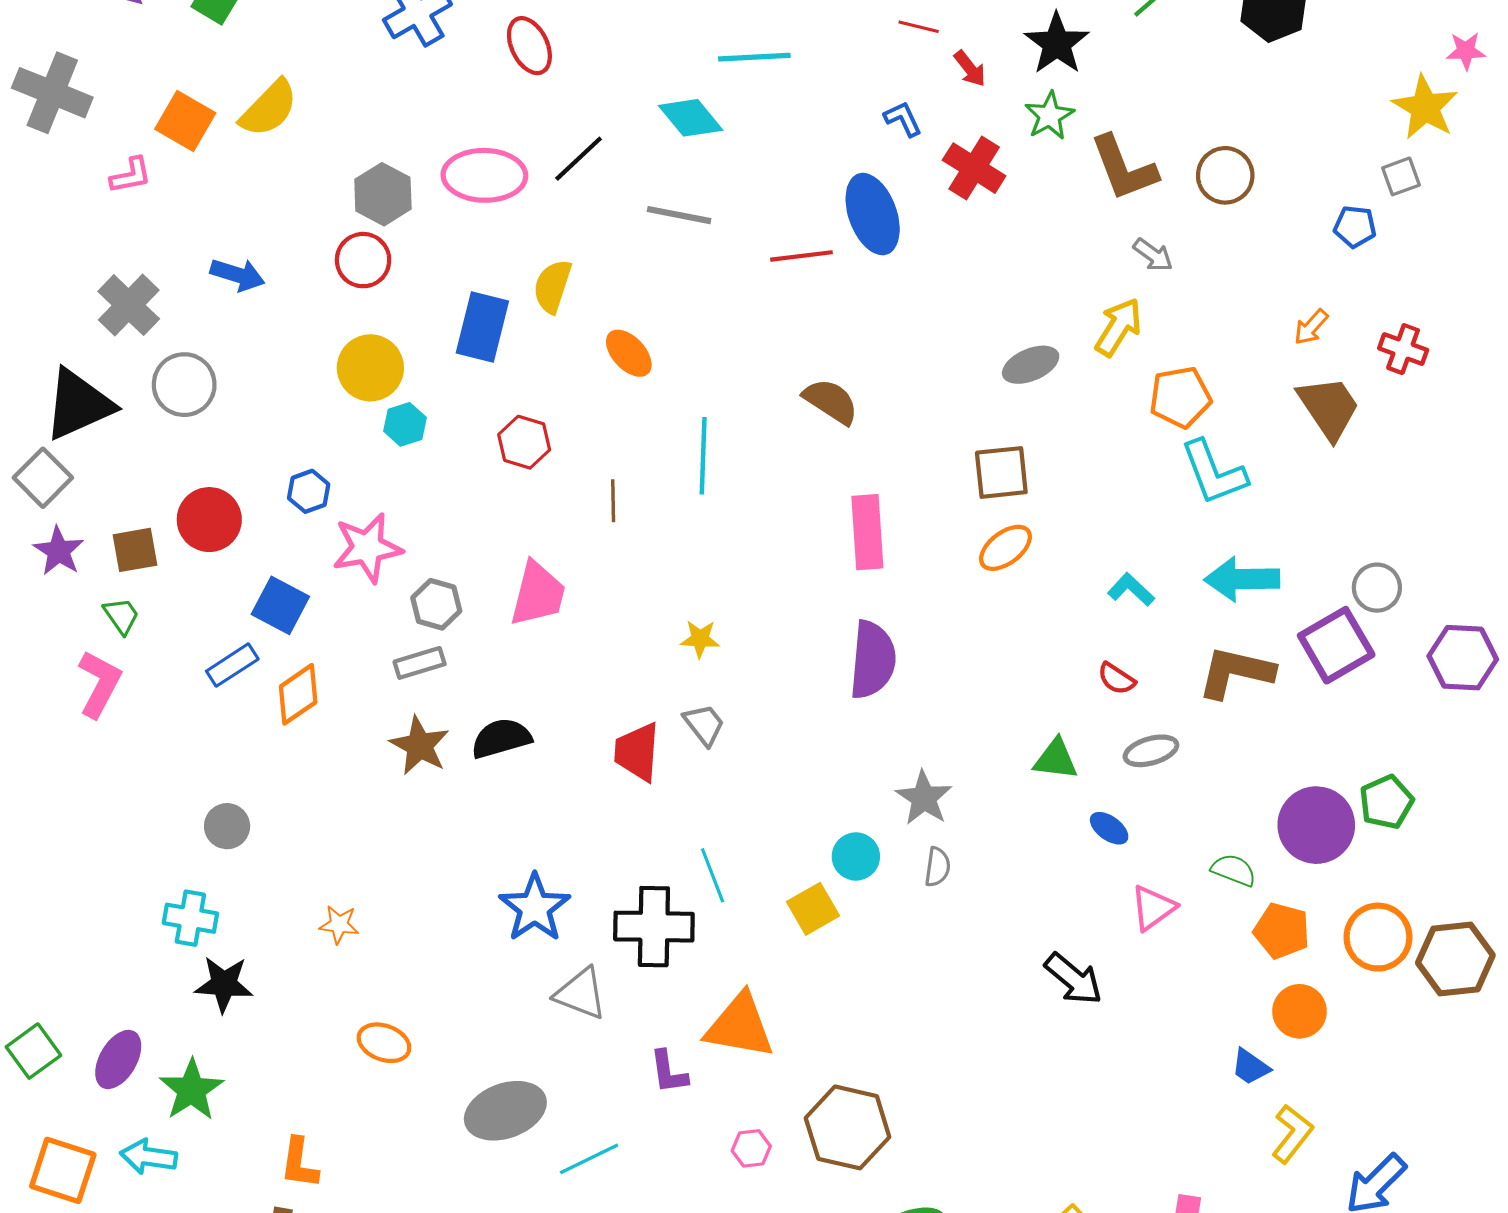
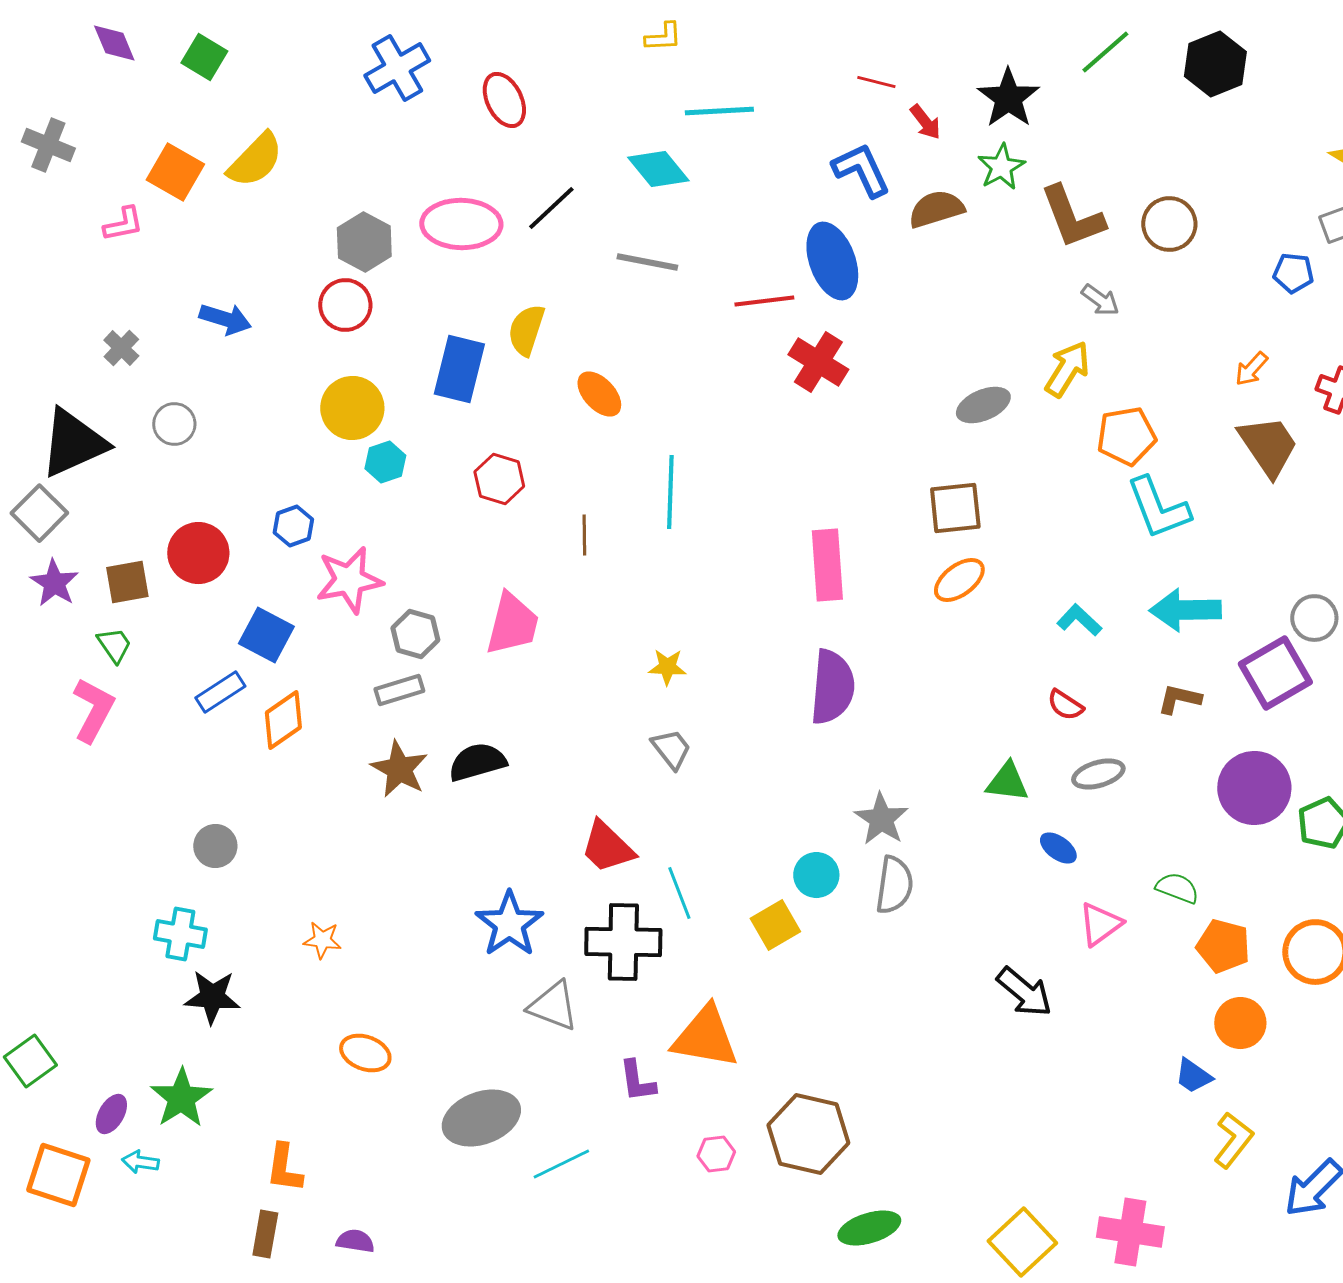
gray cross: (52, 93) -> (48, 145), size x0.7
blue L-shape: (903, 119) -> (861, 170), size x1.6
red cross: (974, 168) -> (818, 362), moved
gray cross: (129, 305) -> (121, 348), size x0.6
gray circle: (184, 385) -> (174, 424), size x0.7
brown semicircle: (831, 401) -> (936, 209), moved, turned -50
brown L-shape: (1236, 672) -> (1179, 699), size x0.6
red trapezoid: (637, 752) -> (607, 847), moved, turned -50
purple circle: (1316, 825) -> (1254, 788), moved
gray semicircle: (937, 867) -> (894, 885), size x1.5
purple ellipse: (118, 1059) -> (111, 1114), moved, size x0.7
cyan arrow: (149, 1157) -> (140, 1162), size x0.7

